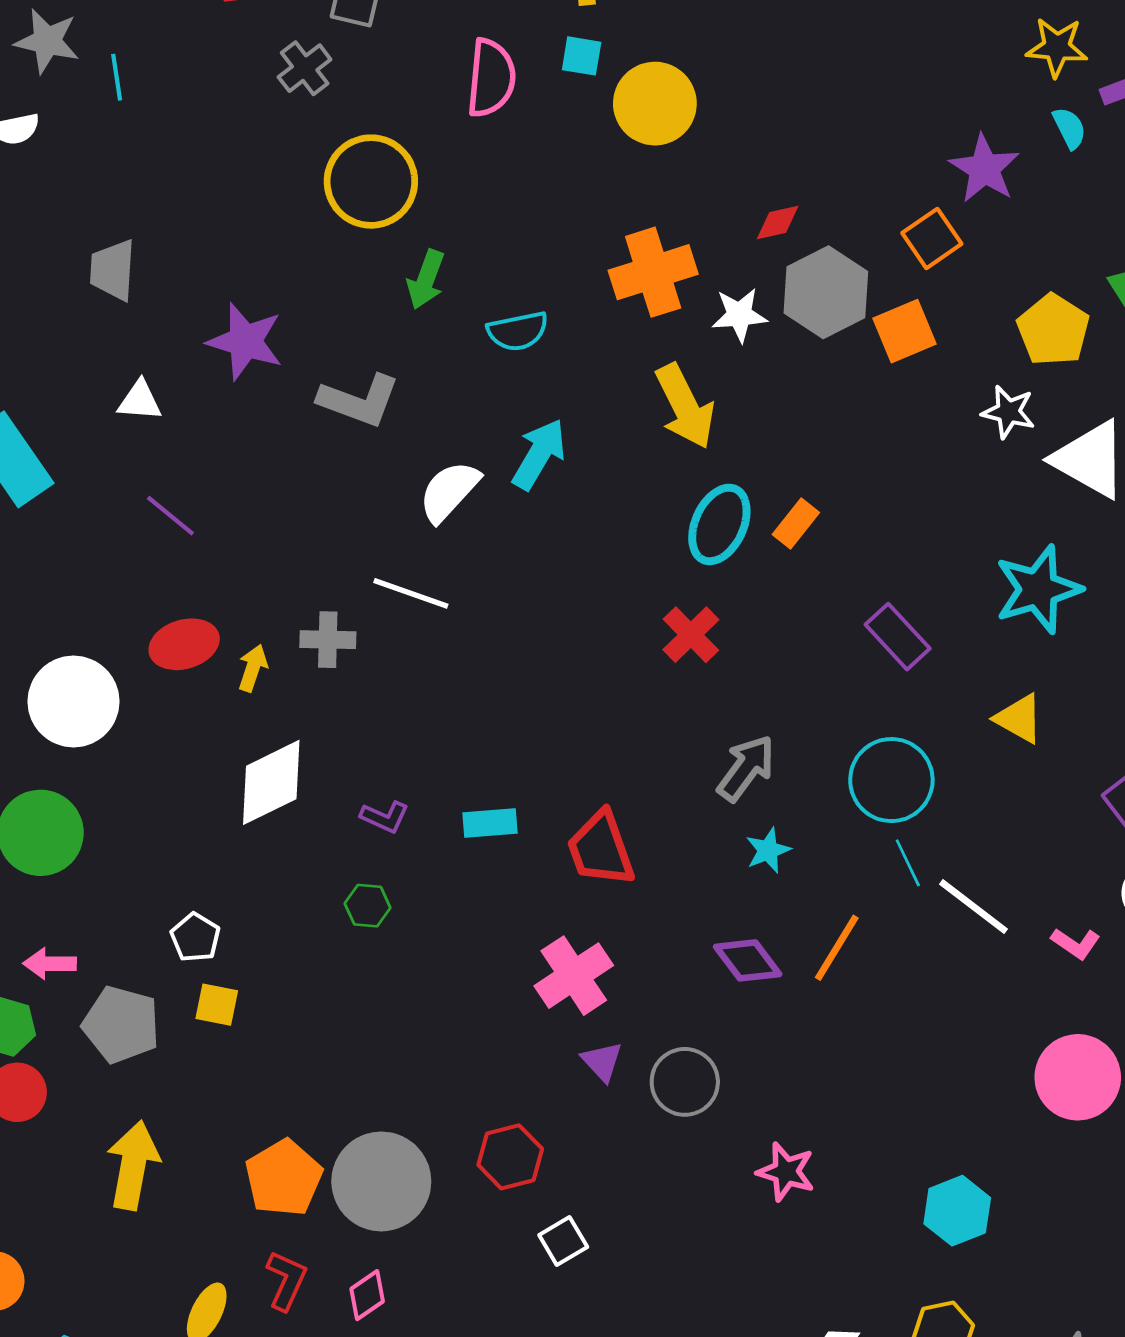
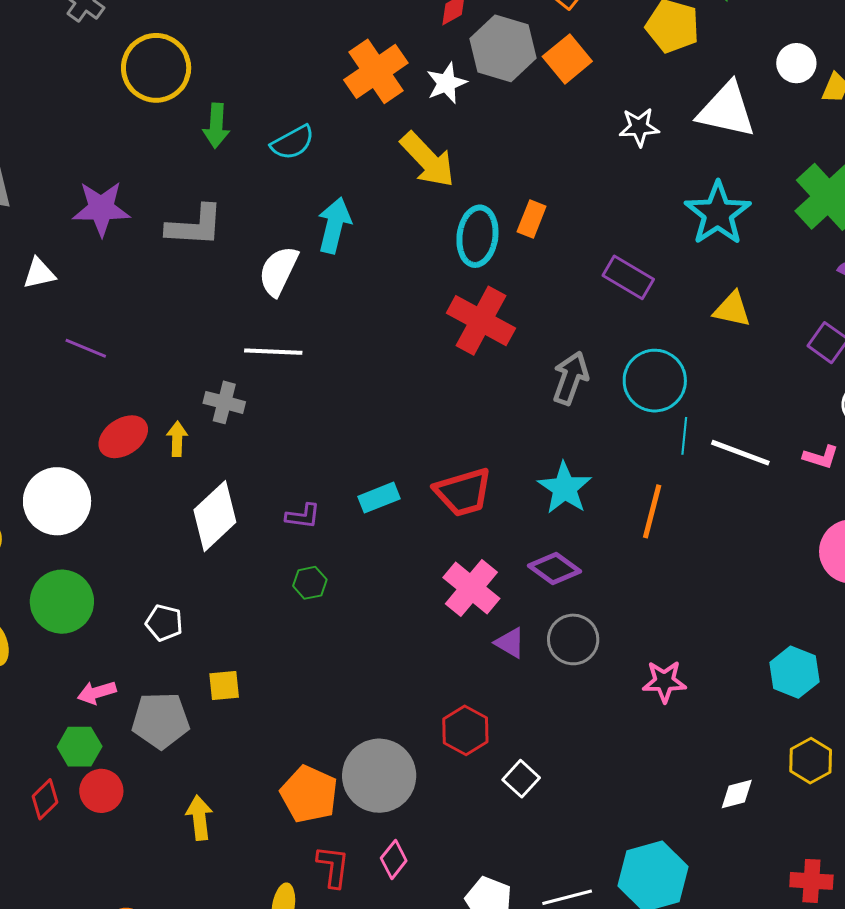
white star: (1008, 412) -> (639, 127), moved
red cross: (691, 635) -> (481, 321), size x1.5
gray cross: (328, 640) -> (224, 402), turned 30
gray arrow: (746, 768) -> (570, 378), moved
red trapezoid: (601, 849) -> (463, 492), turned -70
cyan star: (768, 850) -> (565, 488), moved, size x1.6
cyan line: (908, 863) -> (684, 436), turned 48
white pentagon: (195, 937) -> (164, 623), moved
purple diamond: (748, 960) -> (554, 568), moved
yellow arrow: (133, 1165) -> (199, 818), size x0.7

